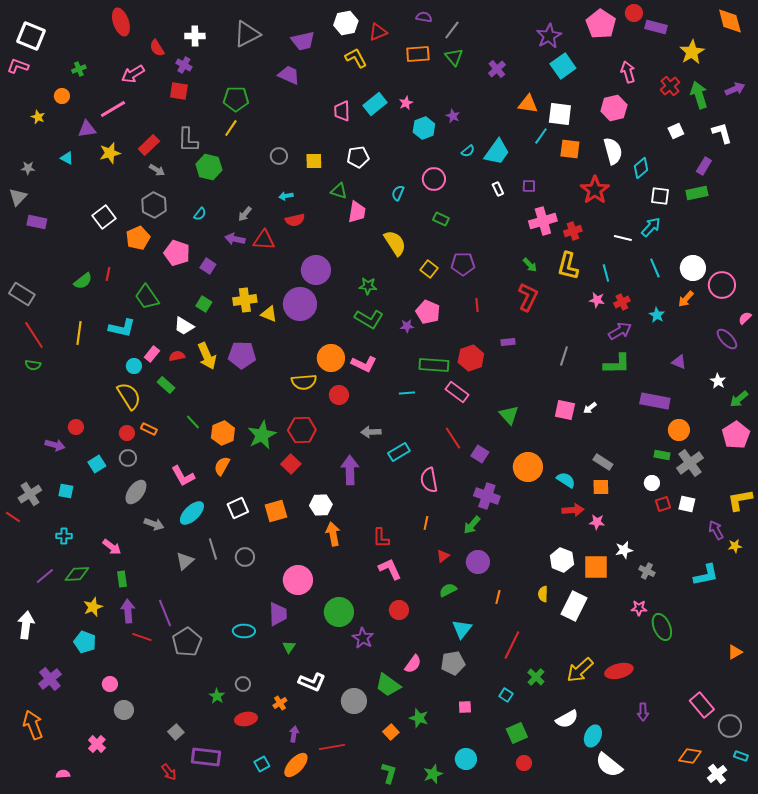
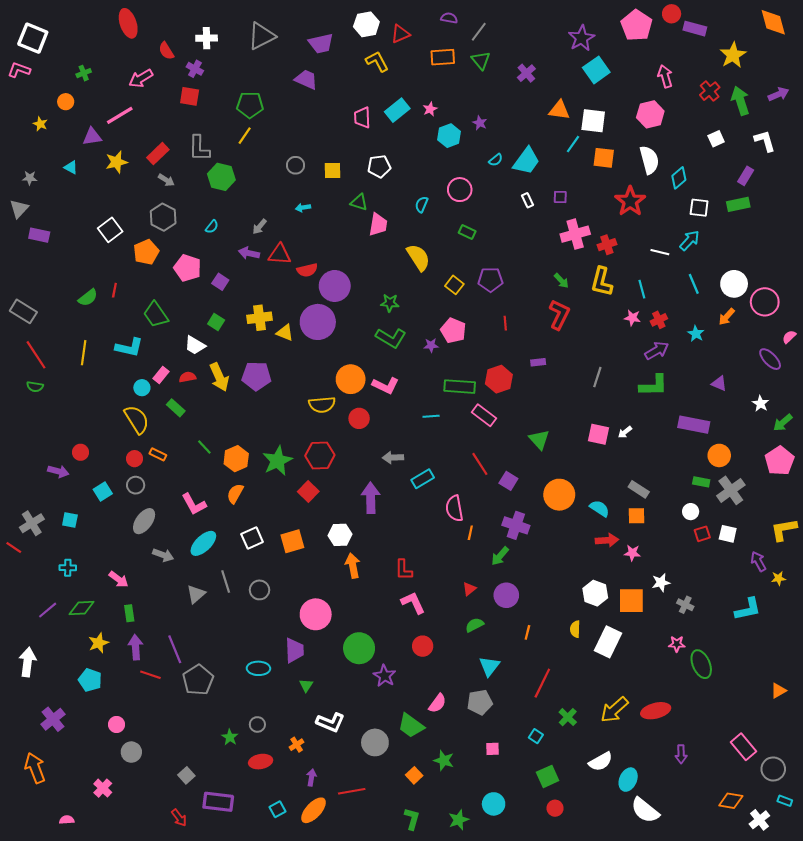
red semicircle: (295, 220) -> (307, 270), moved
orange line: (426, 523) -> (470, 533), moved

